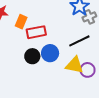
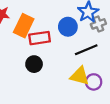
orange rectangle: (21, 22) -> (24, 26), size x1.5
blue circle: (50, 53) -> (68, 27), moved

